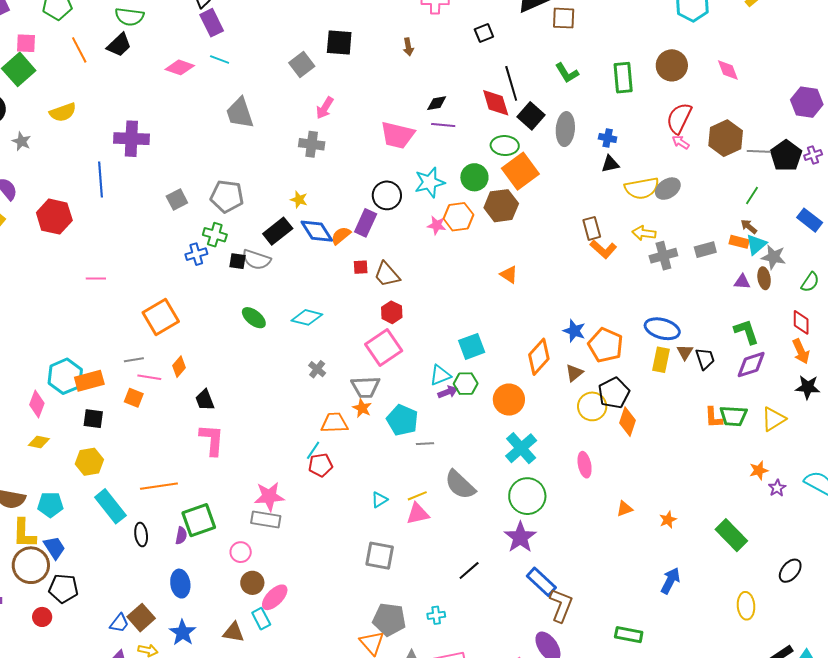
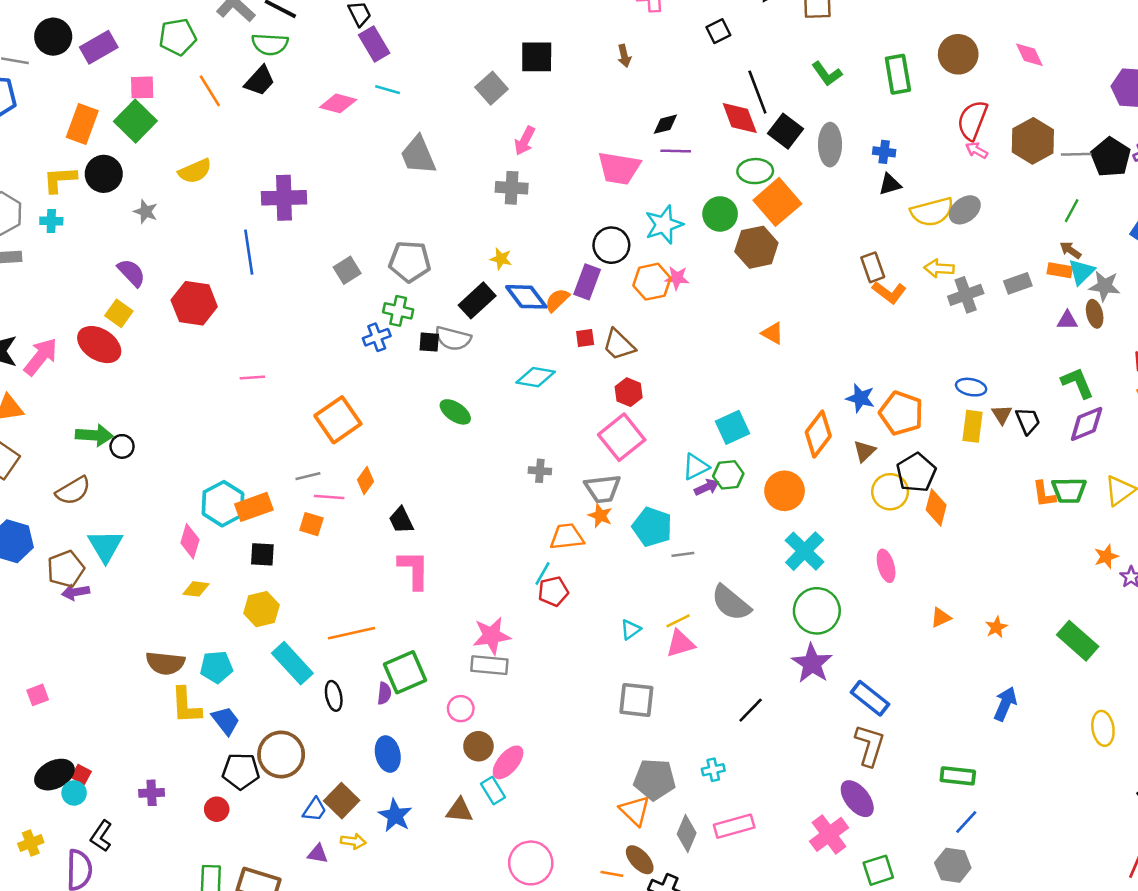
orange hexagon: (458, 217) -> (652, 282), moved
cyan diamond: (307, 317) -> (536, 377), moved
blue ellipse: (662, 329) -> (971, 387), size x0.7
gray cross: (317, 369) -> (540, 471), turned -30
brown circle: (31, 565) -> (281, 754), moved
blue rectangle: (541, 582) -> (870, 698), moved

